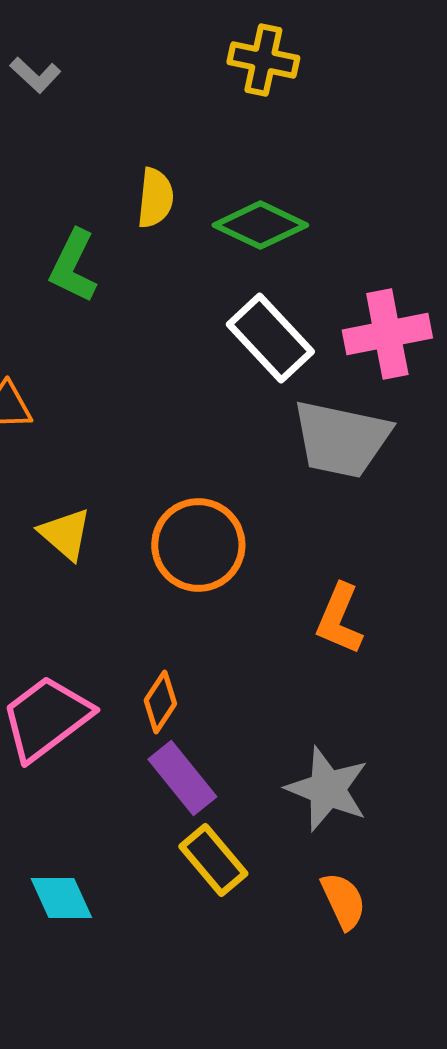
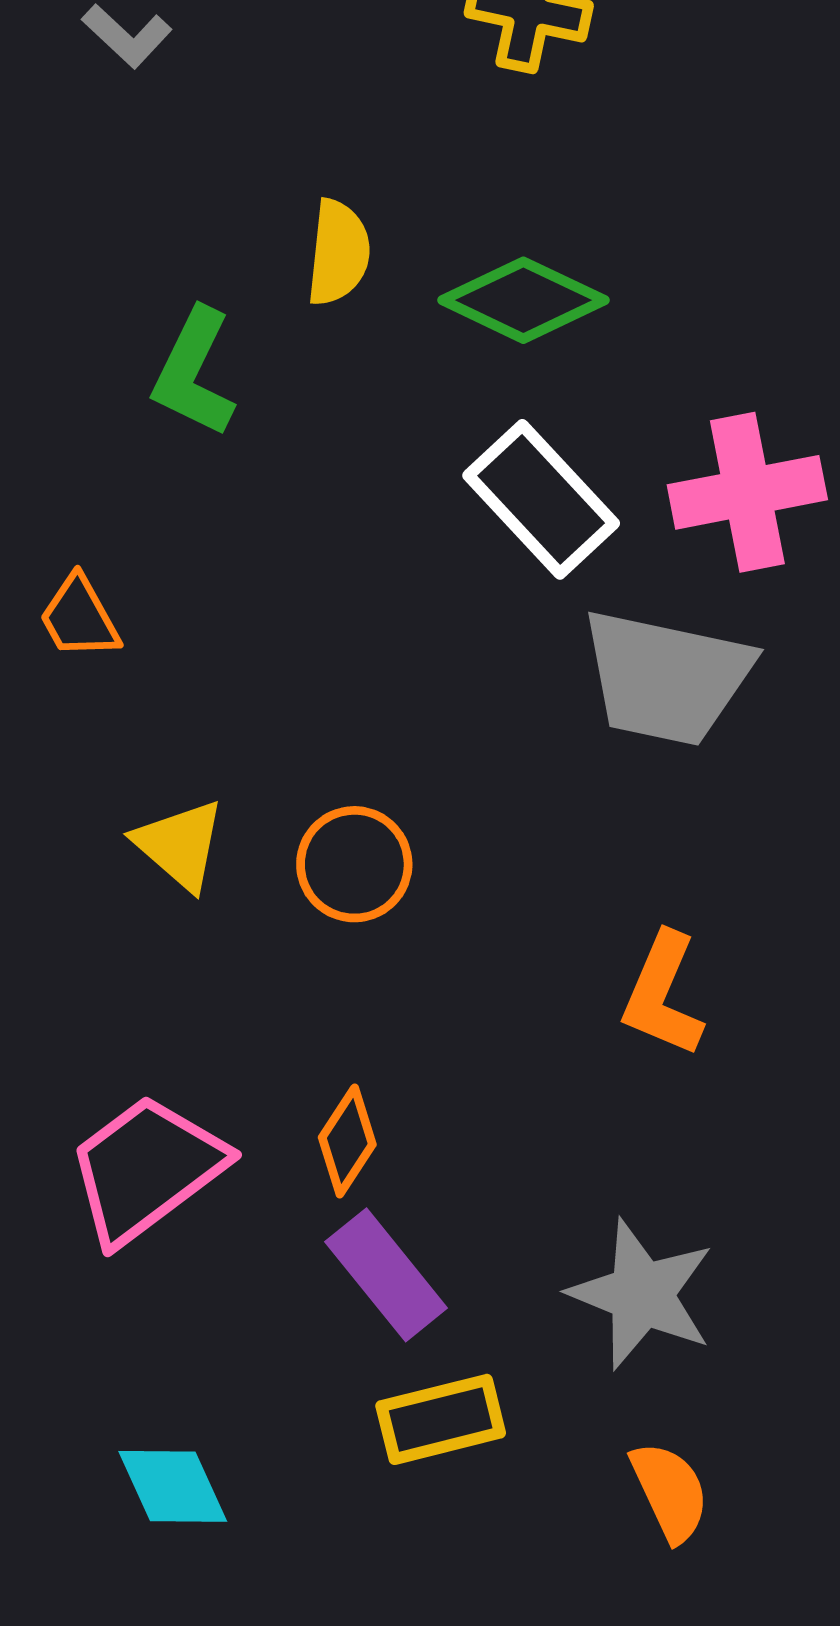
orange circle: (198, 545) -> (354, 864), moved, size x0.7
yellow rectangle: (213, 860) -> (441, 1419), turned -64

